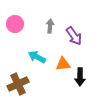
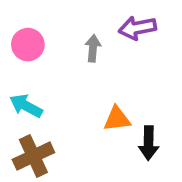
purple arrow: (74, 36) -> (137, 28), moved, turned 114
cyan arrow: (37, 57) -> (26, 106), moved

